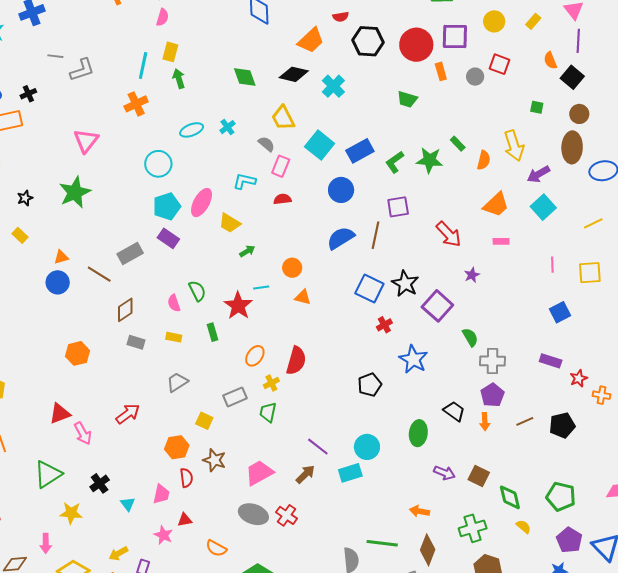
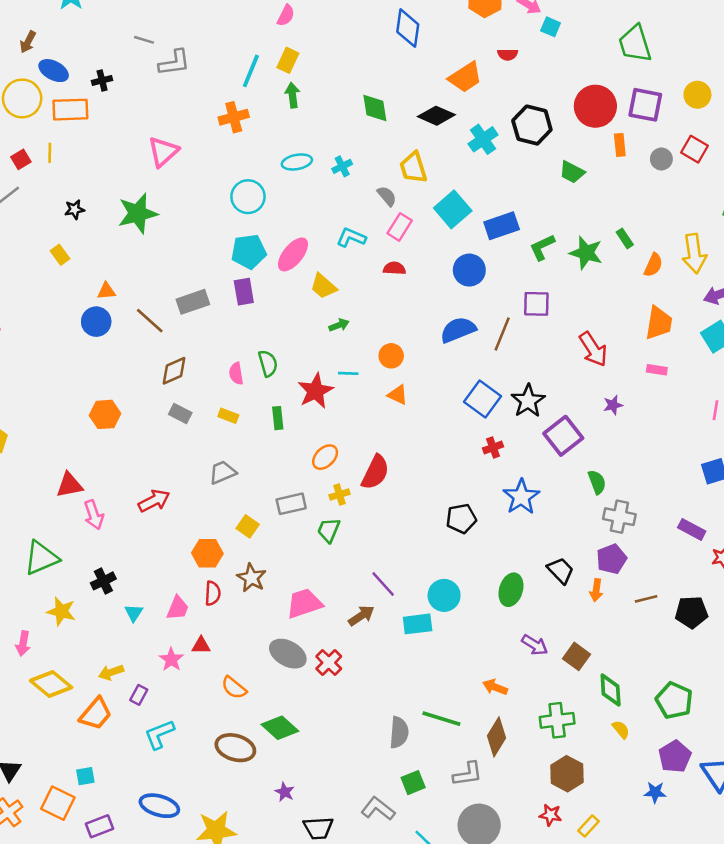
black hexagon: (368, 41) -> (532, 125), moved
orange trapezoid: (496, 205) -> (659, 323), turned -48
purple rectangle: (168, 238) -> (244, 292), turned 35

